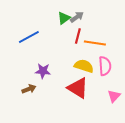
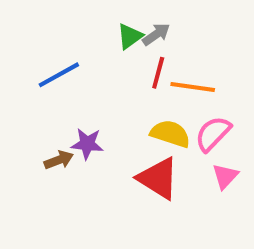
pink semicircle: (105, 66) -> (213, 134), turned -132
brown arrow: (29, 89) -> (59, 160), moved
pink triangle: (114, 96) -> (225, 176), moved

